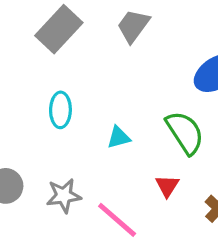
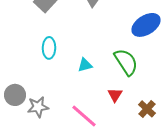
gray star: (64, 196) -> (38, 107), moved

